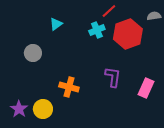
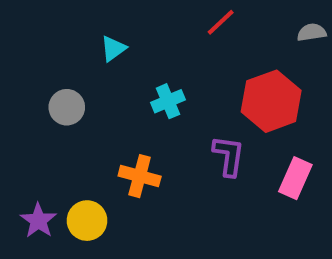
cyan cross: (97, 30) -> (168, 101), moved
red hexagon: (128, 34) -> (271, 101), moved

